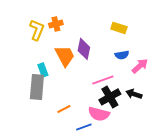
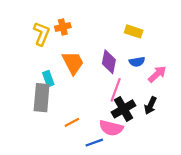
purple diamond: (84, 49) -> (109, 62), moved
pink line: (103, 80) -> (116, 90), turned -50
black arrow: (134, 94) -> (150, 106), turned -84

